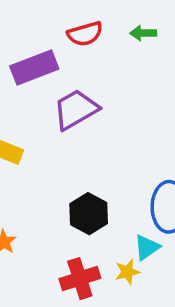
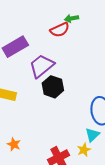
red semicircle: (85, 34) -> (60, 30), moved
black hexagon: (89, 214) -> (53, 87), moved

